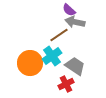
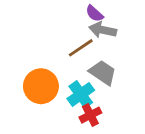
cyan cross: (52, 56) -> (81, 94), moved
gray trapezoid: (75, 66) -> (103, 72), moved

